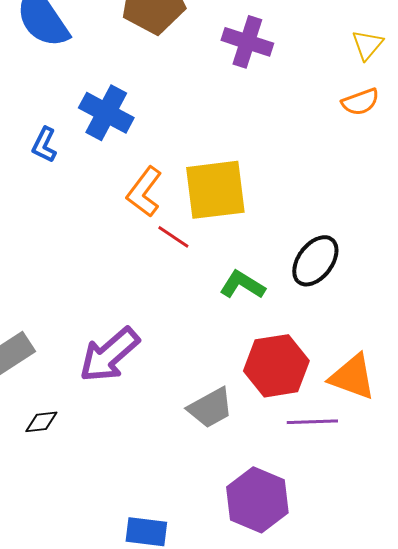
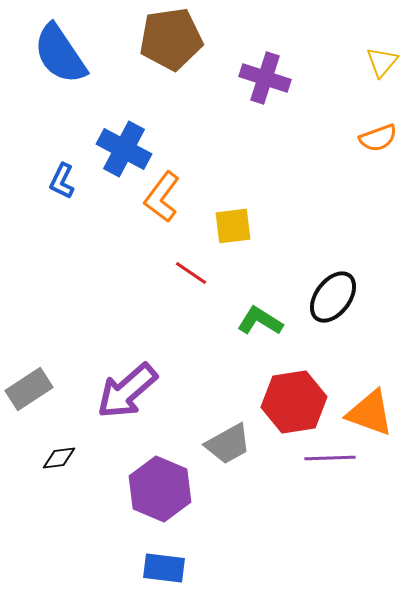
yellow triangle: (367, 45) -> (382, 62), moved
yellow square: (215, 190) -> (233, 226), size x0.6
orange L-shape: (144, 192) -> (162, 197), moved
purple hexagon: (257, 500) -> (160, 489), moved

